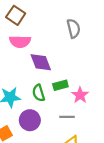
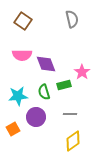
gray semicircle: (74, 28) -> (72, 19), moved
pink semicircle: (20, 42) -> (22, 55), moved
pink star: (80, 95) -> (82, 72), moved

